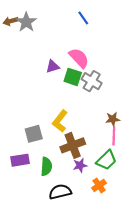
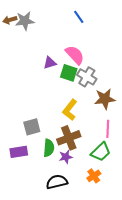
gray star: (26, 22) -> (25, 21), turned 30
brown star: (113, 119) -> (105, 99), moved, size x1.5
yellow L-shape: (60, 121) -> (70, 110), moved
purple star: (80, 165) -> (66, 157), moved
green semicircle: (46, 166) -> (49, 148), moved

